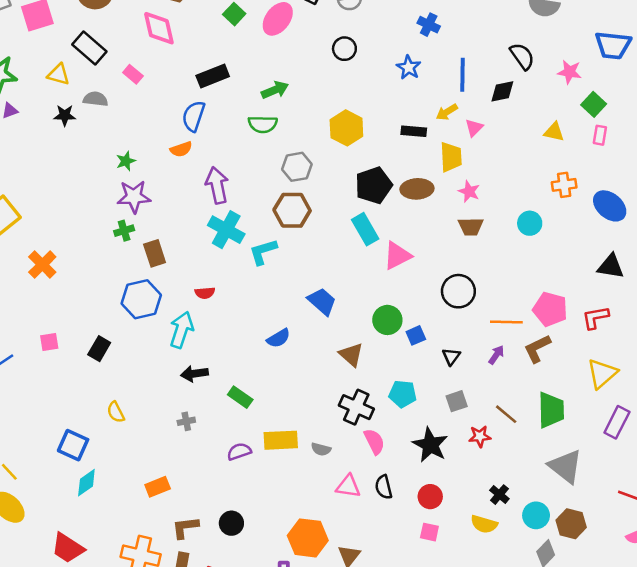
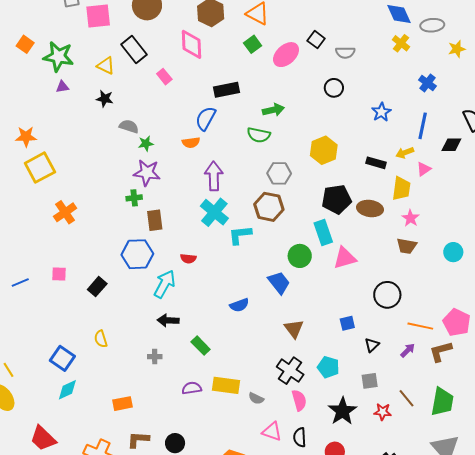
blue cross: (429, 25) -> (427, 83), moved
gray semicircle: (96, 99) -> (129, 126), moved
green circle: (387, 320) -> (300, 256), moved

